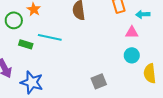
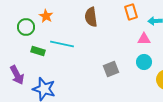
gray square: (99, 81) -> (111, 69), moved

